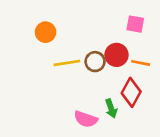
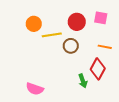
red circle: (116, 55) -> (77, 22), moved
yellow line: (67, 63) -> (52, 35), moved
pink semicircle: (86, 119) -> (35, 89), moved

